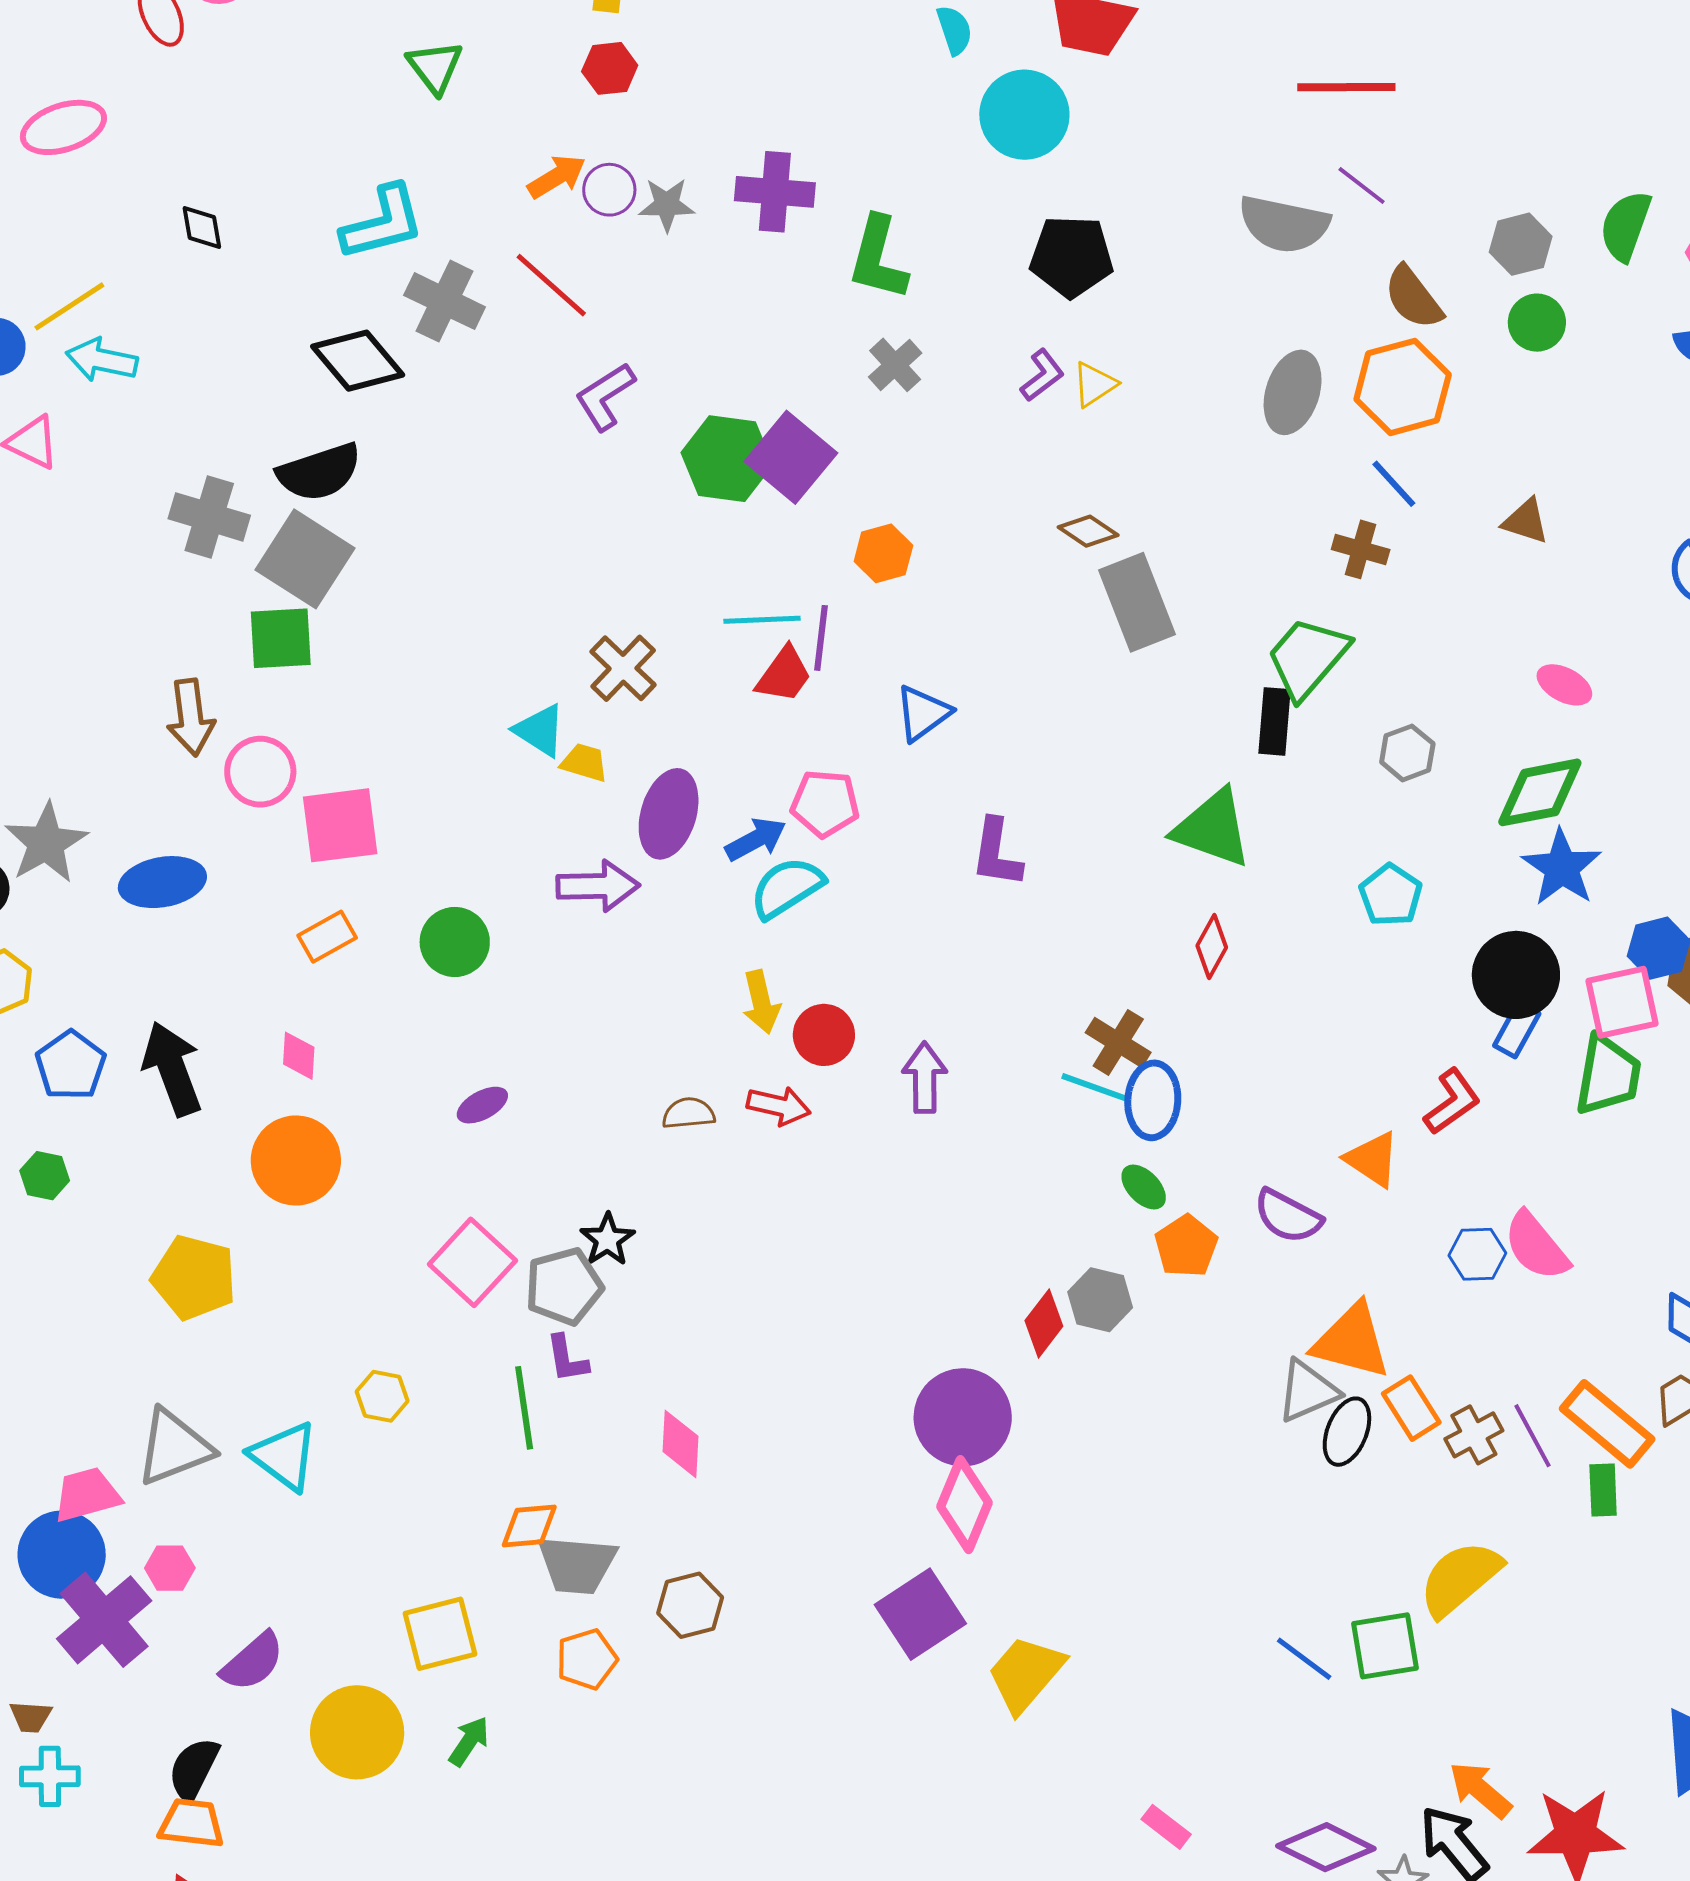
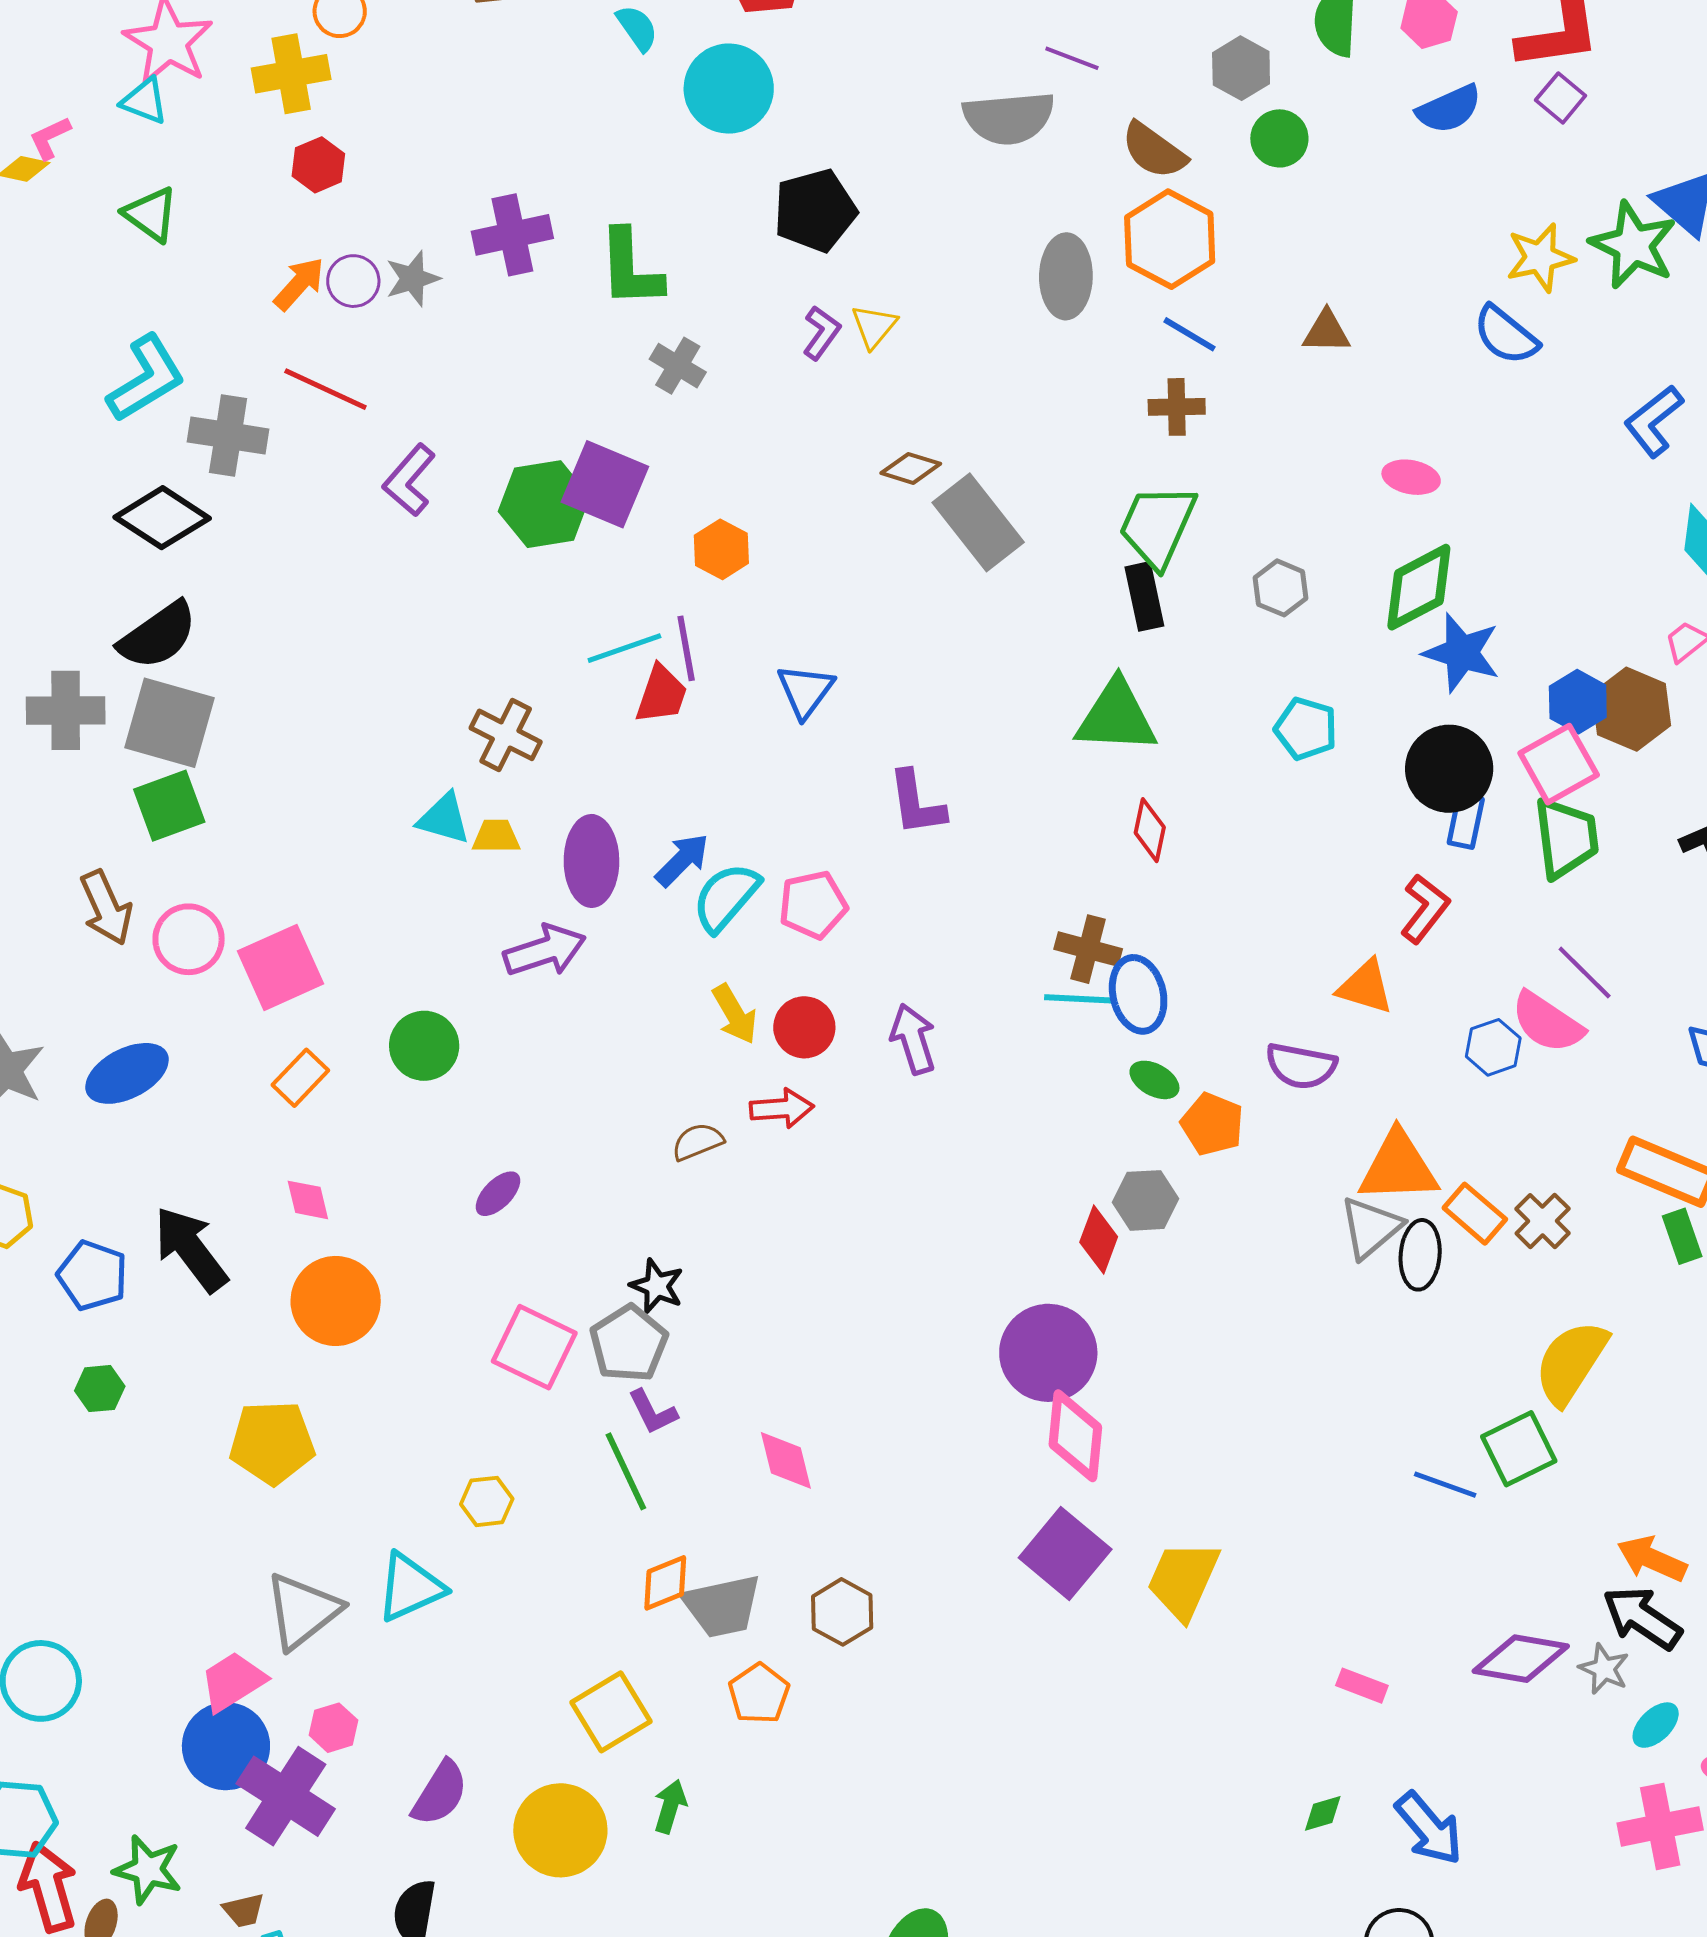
pink pentagon: (825, 803) -> (813, 905), moved
purple line: (1532, 1436) -> (1585, 972), moved
cyan triangle: (284, 1456) -> (410, 1587), turned -44

